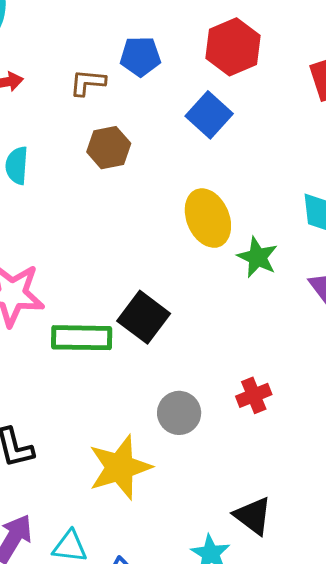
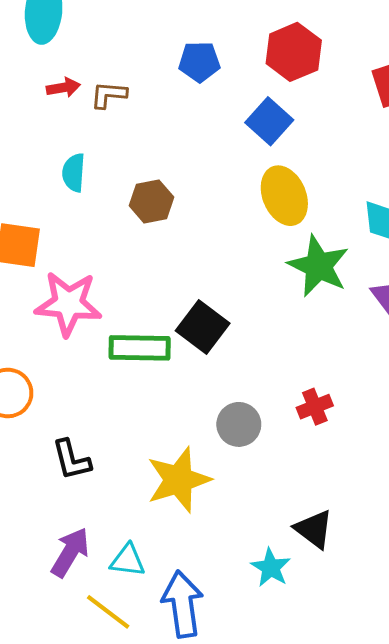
brown L-shape: (88, 83) -> (109, 95), moved
brown hexagon: (109, 148) -> (152, 201), moved
yellow ellipse: (208, 218) -> (284, 196), moved
green star: (257, 257) -> (319, 266), size x1.5

